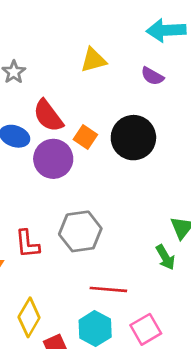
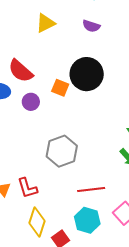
orange square: (85, 137) -> (60, 88), moved
purple circle: (53, 159) -> (31, 102), size x0.6
red L-shape: (27, 244) -> (27, 188), moved

